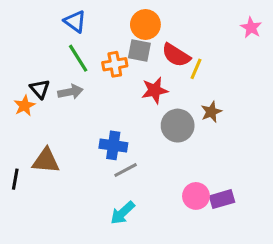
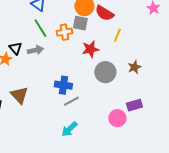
red semicircle: (176, 55) -> (104, 13), moved
brown star: (211, 112) -> (134, 67), moved
brown triangle: (46, 161) -> (19, 95), turned 42
purple rectangle: (222, 199) -> (134, 105), moved

